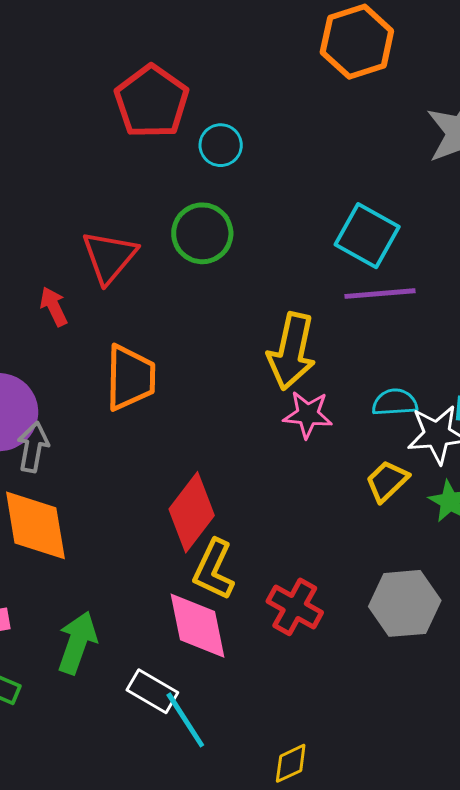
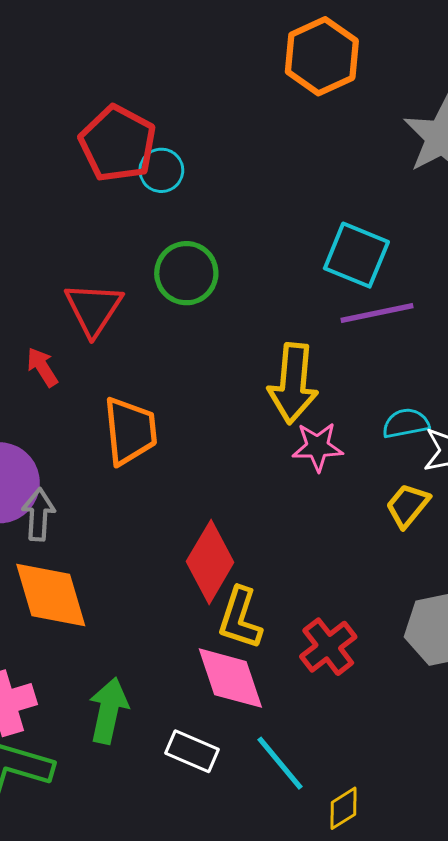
cyan circle: (221, 145) -> (161, 170), moved
red cross: (295, 607) -> (328, 647), turned 30
cyan line: (185, 720) -> (280, 763), moved

